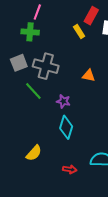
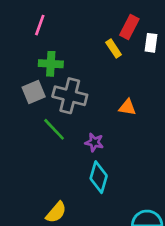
pink line: (37, 12) -> (40, 25), moved
green cross: (30, 32) -> (51, 64), moved

